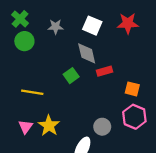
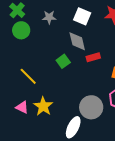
yellow line: (32, 92) -> (28, 76), turned 36
pink triangle: (26, 127) -> (22, 107), turned -40
gray circle: (102, 127) -> (91, 107), size x1.5

